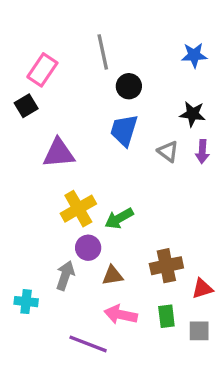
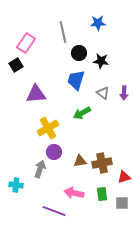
blue star: (194, 55) -> (98, 23), moved
black star: (193, 114) -> (101, 61), moved
green arrow: (119, 218) -> (82, 113), moved
brown triangle: (113, 275) -> (80, 161), moved

